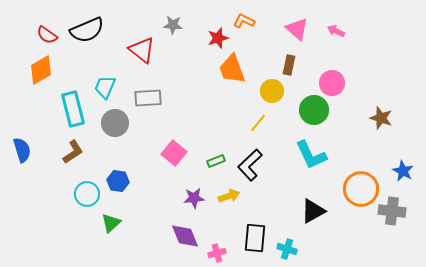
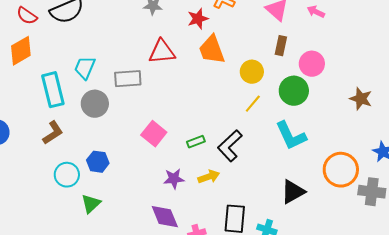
red triangle: (142, 50) -> (162, 52), moved, turned -44
brown rectangle: (289, 65) -> (281, 46), moved
yellow line: (258, 123) -> (253, 104), moved

